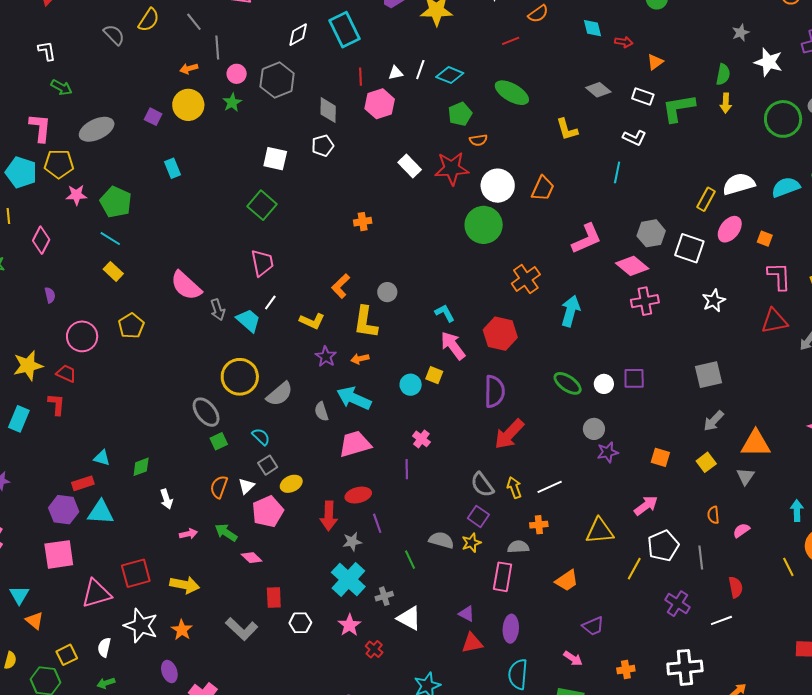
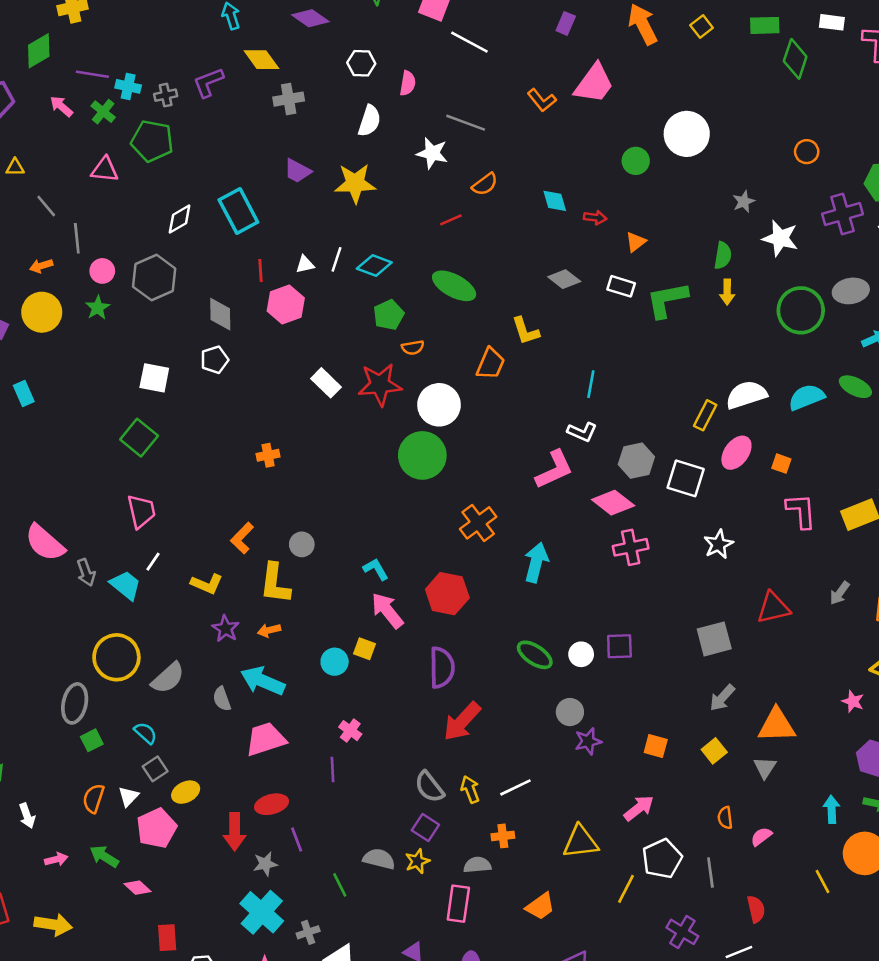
white L-shape: (634, 138) -> (582, 432), moved
orange trapezoid: (543, 188) -> (490, 364), moved
red triangle: (774, 321) -> (773, 608), moved
gray ellipse: (206, 412) -> (75, 703), turned 52

